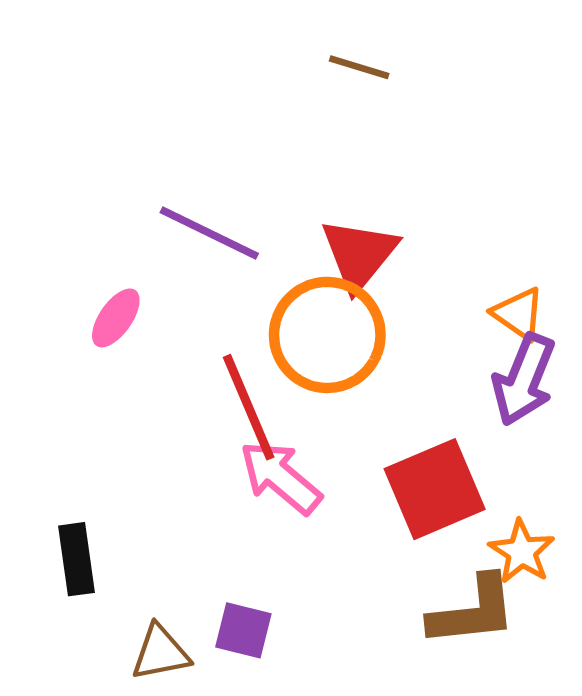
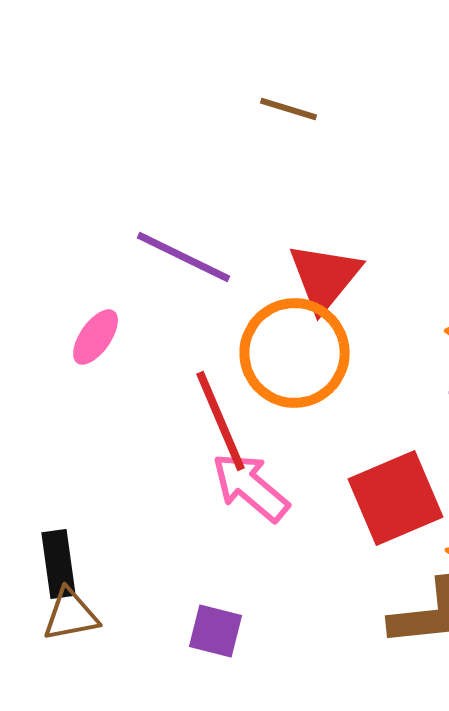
brown line: (359, 67) -> (289, 109), moved
brown triangle: (160, 653) -> (71, 615), moved

